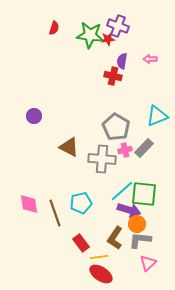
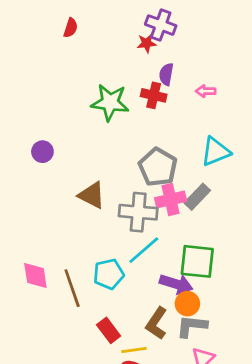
green star: (90, 35) -> (110, 102), moved
pink arrow: (150, 59) -> (206, 91), moved
pink cross: (125, 150) -> (171, 199), size x1.5
cyan line: (122, 191) -> (144, 250), moved

